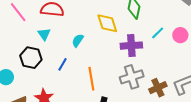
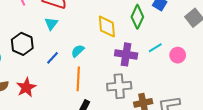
cyan triangle: (44, 34) -> (51, 24), moved
cyan semicircle: (78, 40) -> (78, 51), moved

